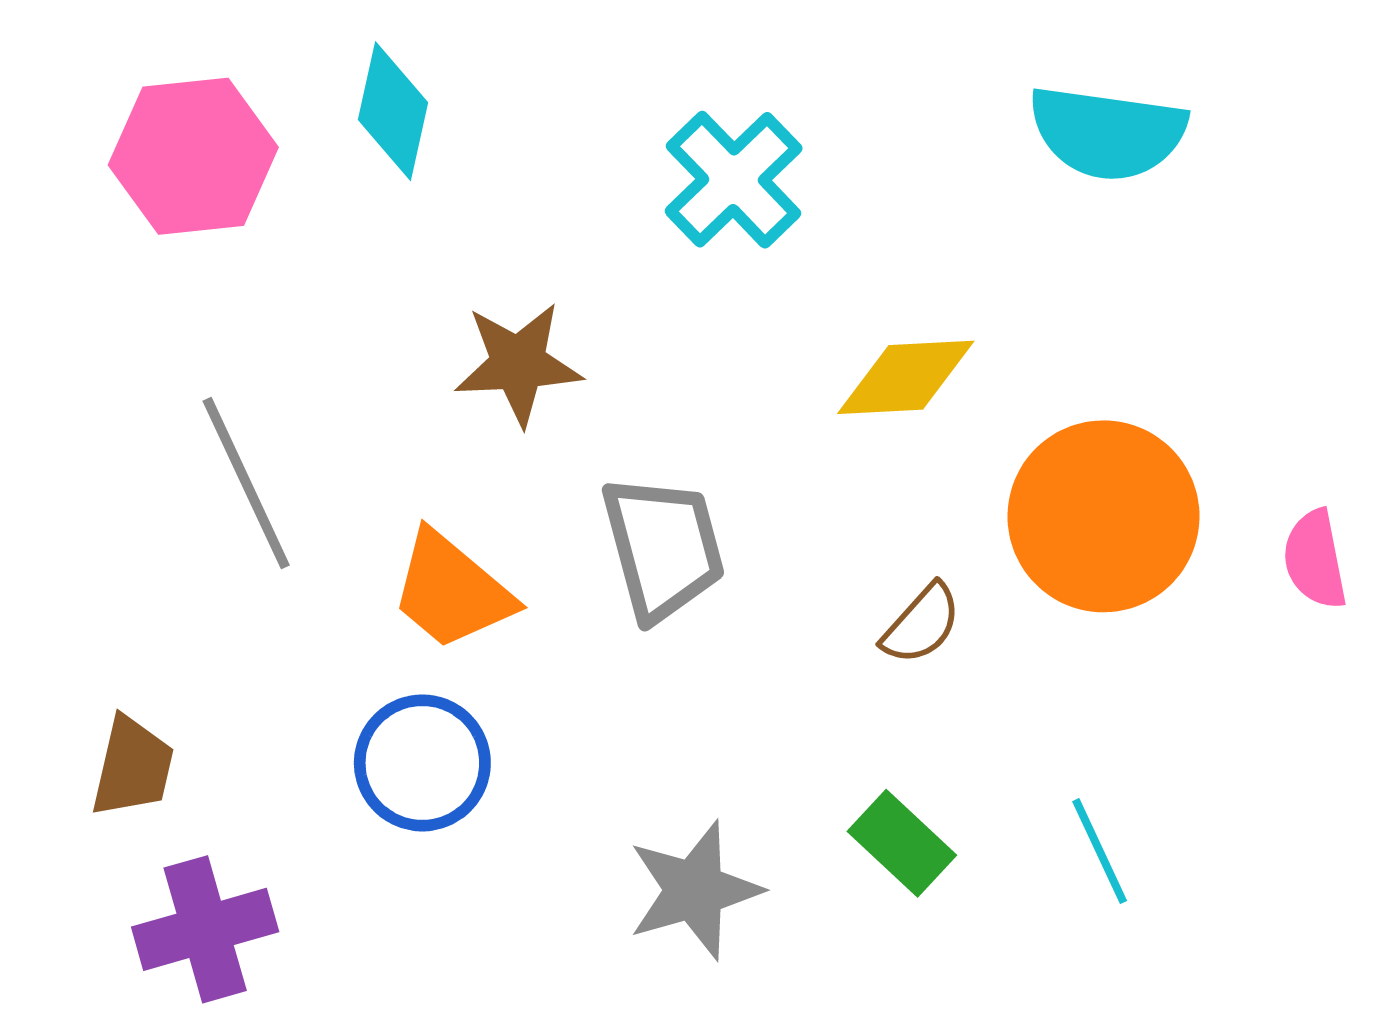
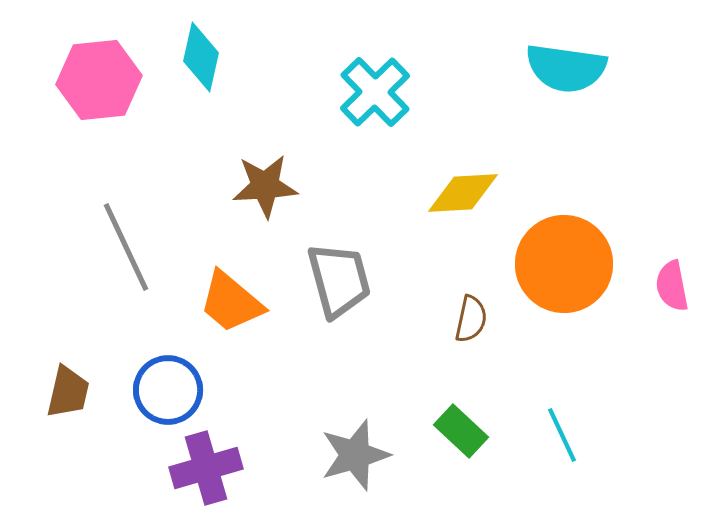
brown semicircle: (921, 624) -> (471, 319), turned -30
blue circle: (422, 763) -> (168, 390), moved
purple cross: (205, 929) -> (206, 468), moved

